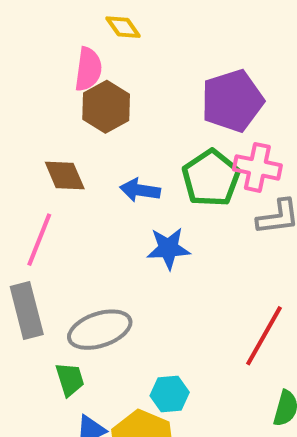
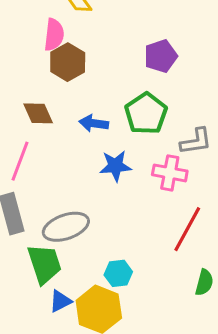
purple pentagon: (232, 101) -> (161, 56), size x0.7
pink cross: (257, 167) -> (170, 173), moved
green trapezoid: (70, 379) -> (44, 264), size x1.6

